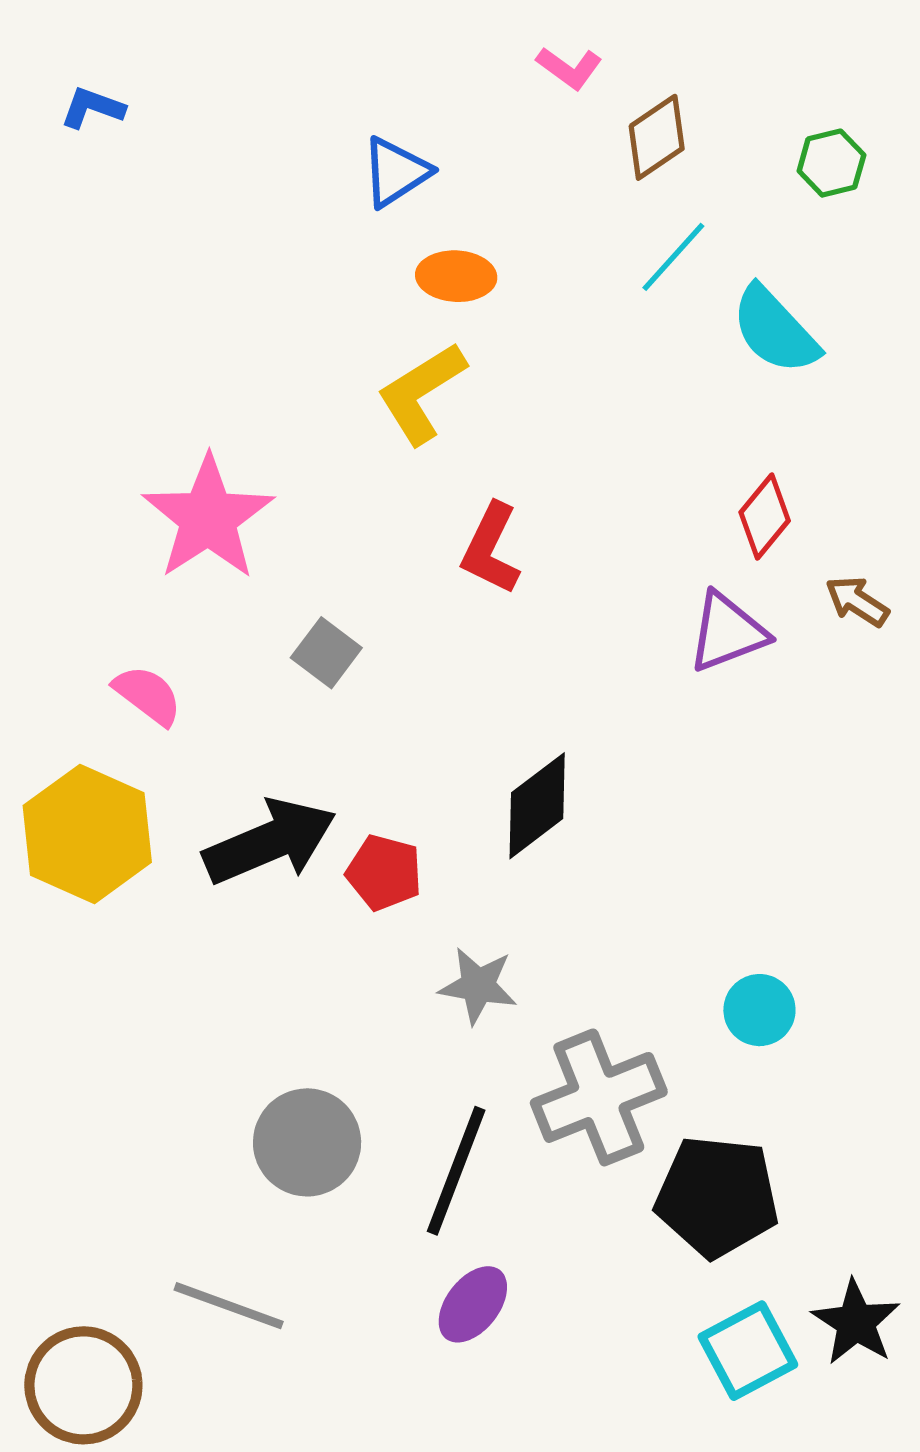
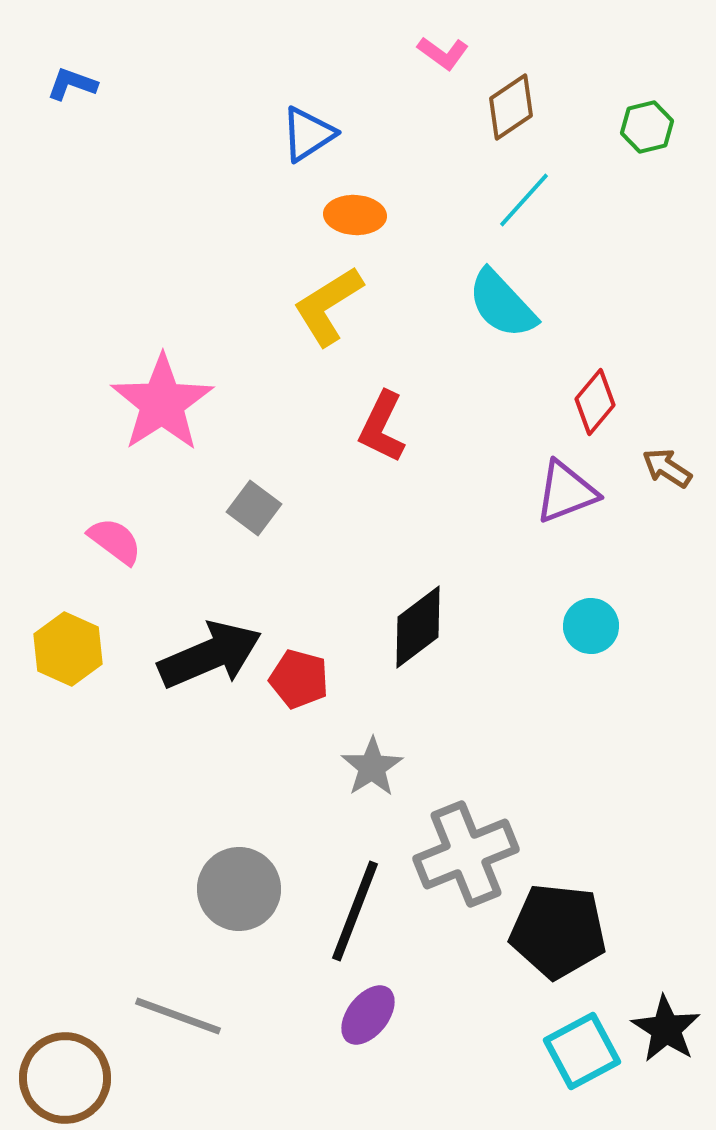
cyan semicircle: (775, 330) -> (502, 304), moved
yellow hexagon: (87, 834) -> (68, 649), size x0.7
gray star: (478, 986) -> (372, 767), turned 30
cyan circle: (759, 1010) -> (591, 626), moved

